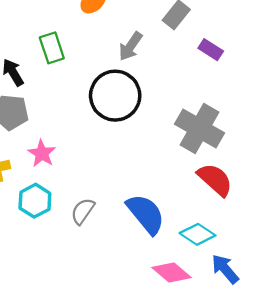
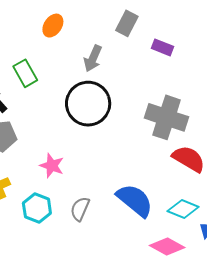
pink star: (42, 153) -> (52, 166), moved

